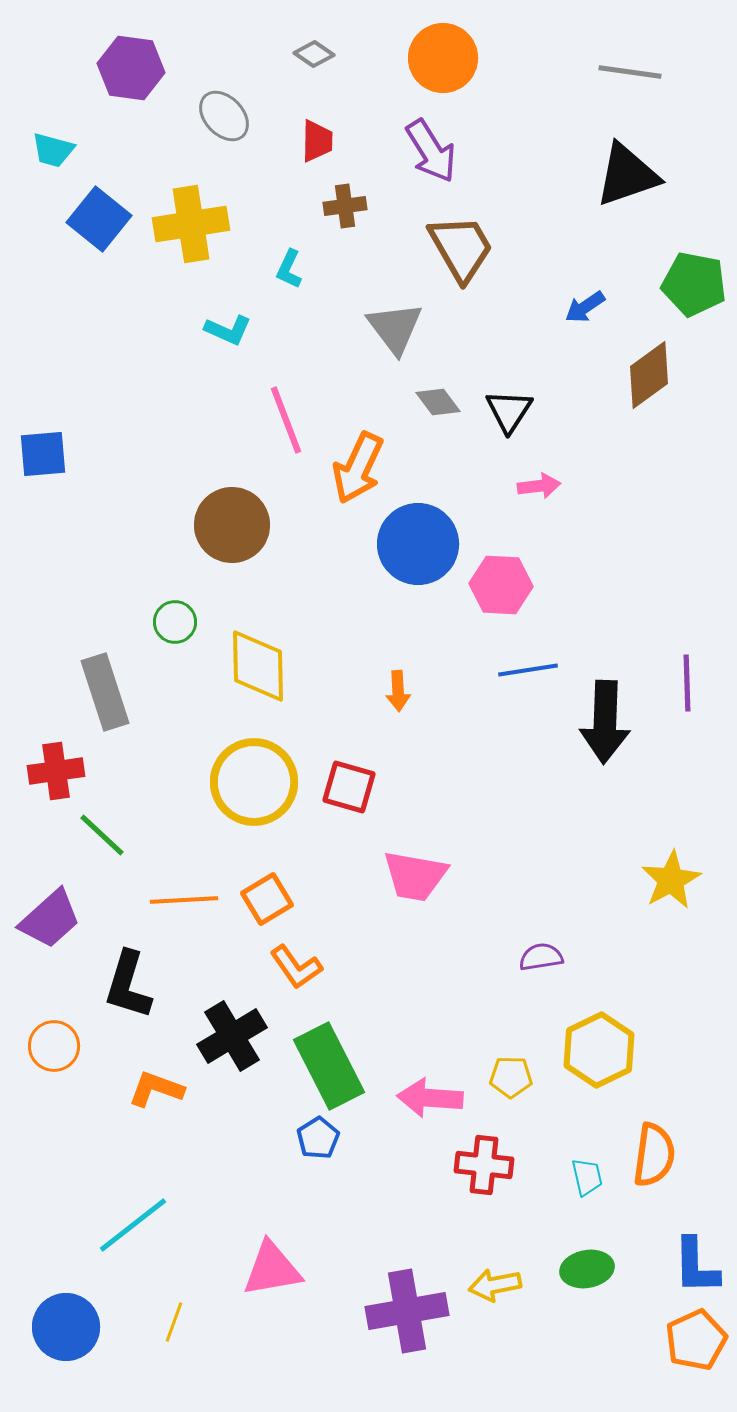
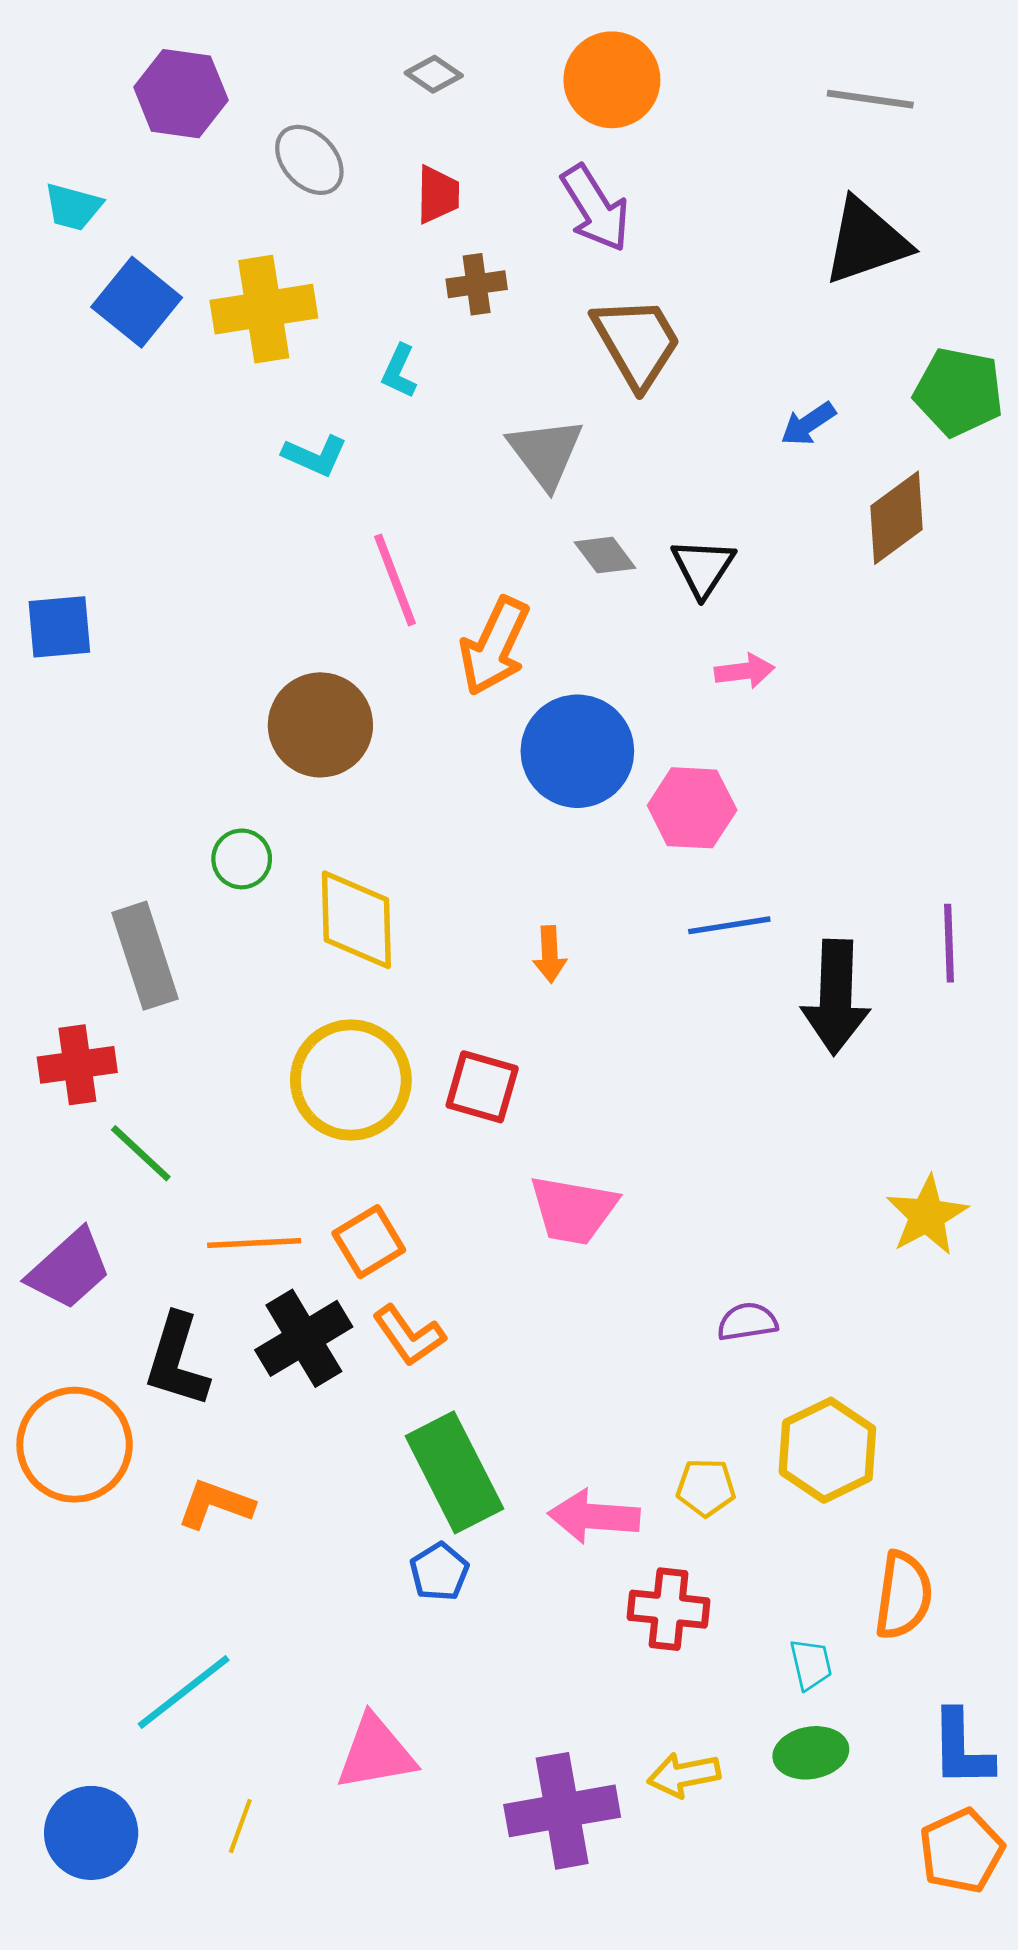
black cross: (232, 1036) -> (304, 1338), moved
orange circle: (54, 1046) -> (75, 1445), size x1.6
cyan trapezoid: (587, 1177) -> (811, 1664), moved

